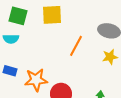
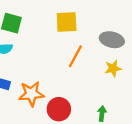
yellow square: (52, 15) -> (67, 22), moved

